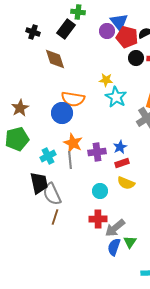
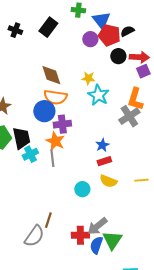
green cross: (78, 12) -> (78, 10), moved
purple circle: (107, 31) -> (90, 39), moved
brown diamond: (55, 59) -> (51, 75), moved
purple cross: (97, 152) -> (62, 124), moved
black trapezoid: (39, 183) -> (21, 138), moved
gray semicircle: (52, 194) -> (34, 236), moved, turned -120
brown line: (55, 217) -> (48, 220), moved
red cross: (98, 219) -> (80, 235), moved
green triangle: (130, 242) -> (112, 240), size x1.5

